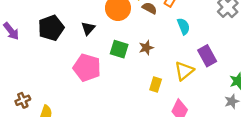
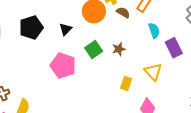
green square: (119, 49) -> (94, 50), turned 36
purple rectangle: (207, 56) -> (174, 48), moved
yellow triangle: (184, 71) -> (153, 72), turned -36

